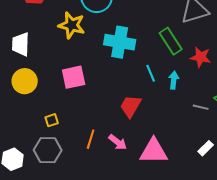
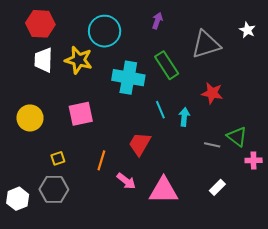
green rectangle: (171, 41) -> (167, 65), moved
white trapezoid: (21, 44) -> (43, 60), moved
orange line: (91, 139) -> (101, 160), moved

